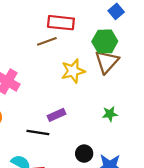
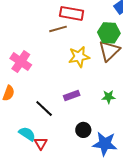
purple rectangle: (57, 115) -> (72, 95), moved
black line: (38, 133) -> (44, 108), turned 30

